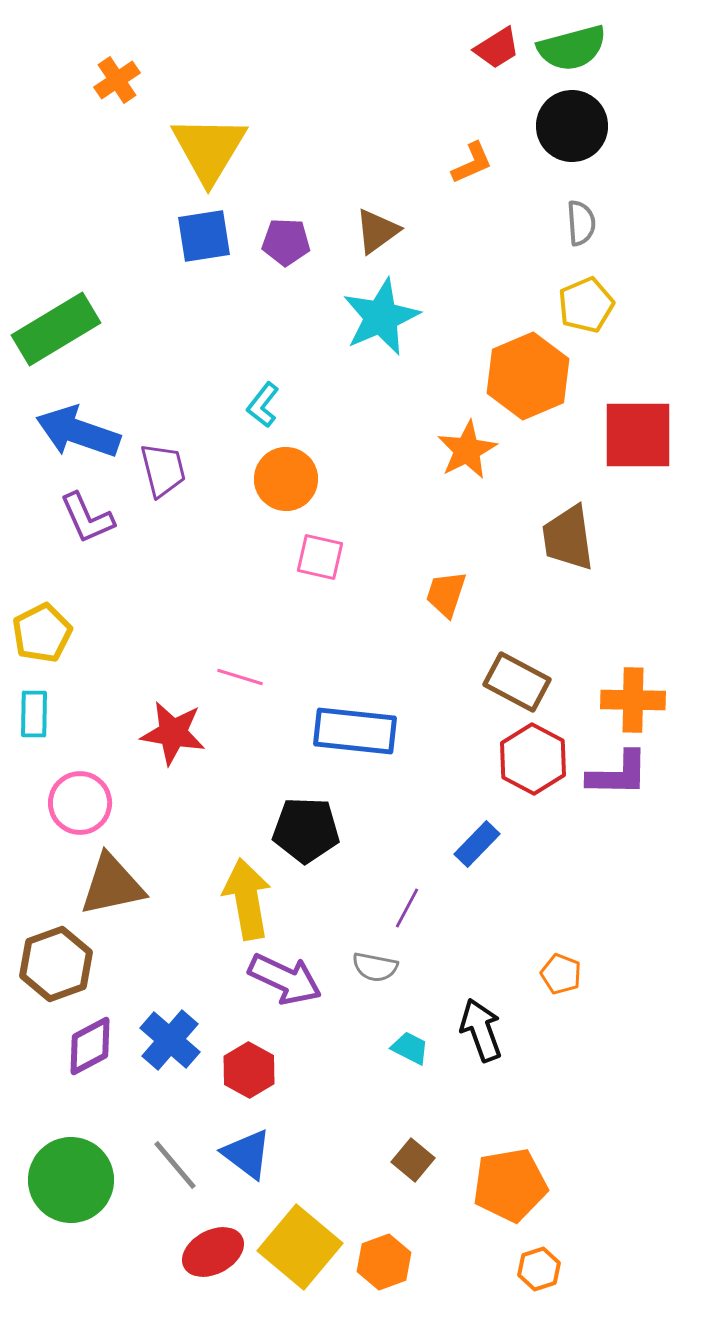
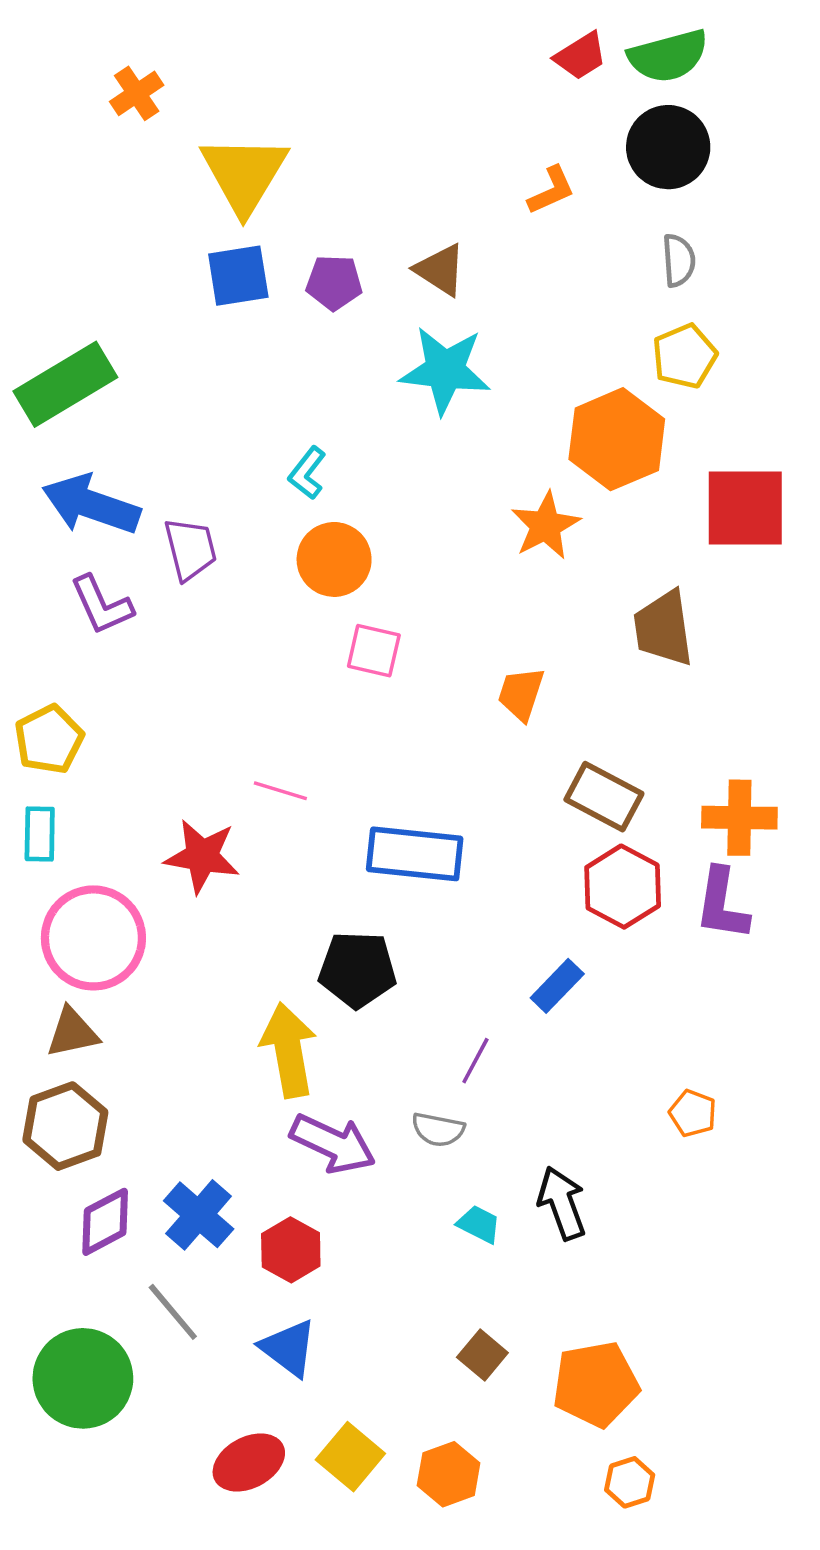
brown triangle: (377, 231) -> (440, 270), turned -51
cyan star: (381, 317) -> (445, 370), turned 30
purple L-shape: (618, 774) -> (722, 904), turned 98
pink circle: (80, 803) -> (93, 938), size x1.4
brown triangle: (112, 885) -> (72, 1033), moved, size x0.7
orange pentagon: (561, 974) -> (693, 1113), moved
gray line: (175, 1165) -> (173, 1312), moved
yellow square: (300, 1247) -> (350, 1457), size x0.7

